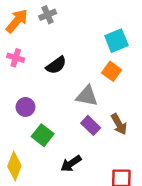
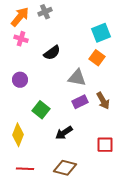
pink cross: (16, 58) -> (21, 39), moved
purple circle: (25, 107) -> (20, 80), moved
purple rectangle: (91, 125) -> (80, 102), turned -70

